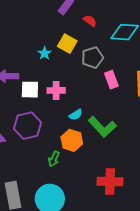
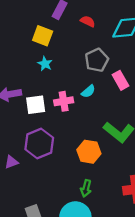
yellow square: (67, 44) -> (43, 36), moved
cyan semicircle: (76, 115) -> (88, 91), moved
green arrow: (54, 159) -> (86, 188), moved

